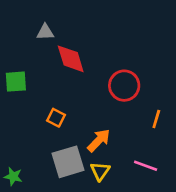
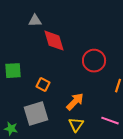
green square: (16, 82) -> (13, 71), moved
gray square: (68, 162) -> (36, 114), moved

